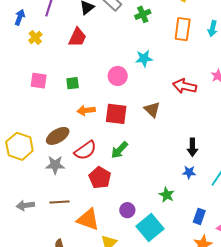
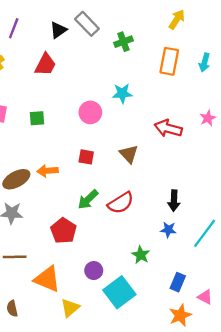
orange arrow: (86, 110) -> (48, 171), moved
red square: (116, 114) -> (86, 157), size x0.6
red semicircle: (85, 150) -> (121, 203), moved

